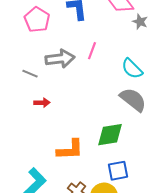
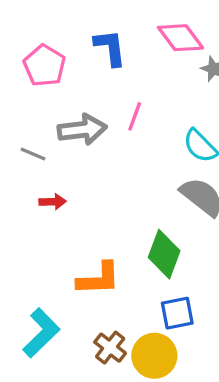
green diamond: (110, 135) -> (164, 254), turned -60

